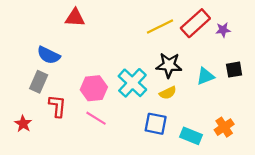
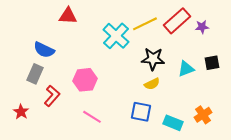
cyan cross: (132, 83) -> (116, 36), moved
red L-shape: (57, 106) -> (52, 96), turned 35
pink line: (96, 118) -> (92, 117), moved

